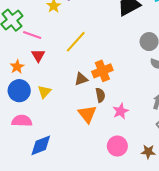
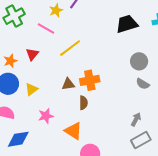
pink line: (32, 35) -> (46, 28), moved
pink star: (121, 111) -> (46, 116), moved
orange triangle: (87, 114) -> (73, 131), moved, turned -30

